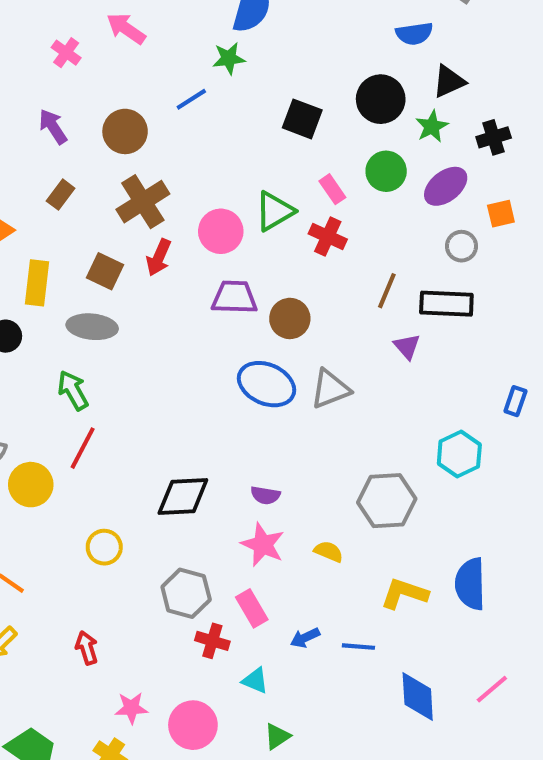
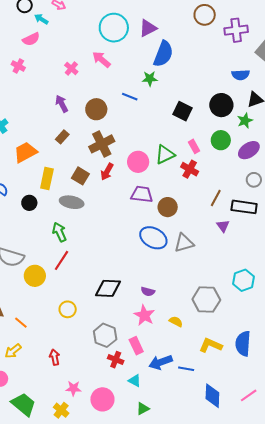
blue line: (191, 99) -> (130, 97), turned 49
blue arrow: (305, 638) -> (161, 362), size x1.6

